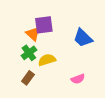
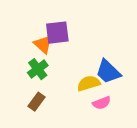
blue trapezoid: (83, 38) -> (108, 72), moved
yellow semicircle: (47, 60) -> (89, 83), moved

